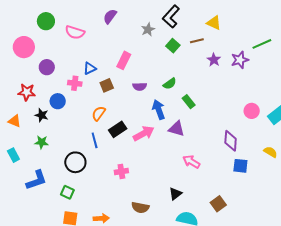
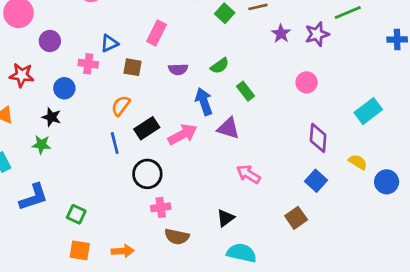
brown square: (107, 85) -> (132, 67), turned 32
pink circle: (252, 111) -> (307, 82), moved
black star: (42, 115) -> (51, 117), moved
purple diamond: (231, 141) -> (318, 138), moved
black circle: (75, 162) -> (147, 174), moved
blue square: (240, 166) -> (316, 181), turned 35
pink cross: (121, 171) -> (161, 207), moved
brown square: (218, 204) -> (296, 218), moved

